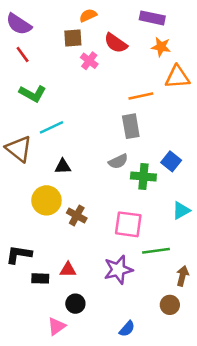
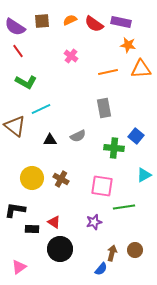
brown square: (73, 38) -> (42, 21), moved
red semicircle: (116, 43) -> (94, 24), moved
orange line: (141, 96) -> (108, 72), moved
gray semicircle: (118, 161) -> (78, 136), moved
yellow circle: (46, 200) -> (32, 178), moved
red triangle: (68, 270) -> (54, 222), turned 32
purple star: (118, 270) -> (94, 222), size x0.7
brown arrow: (182, 276) -> (112, 253), moved
black circle: (75, 304) -> (60, 249), size x1.6
pink triangle: (57, 326) -> (19, 267), moved

